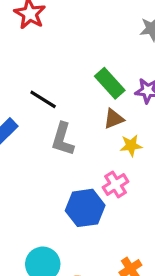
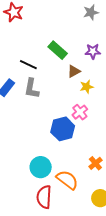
green rectangle: (110, 83) -> (58, 50), moved
gray L-shape: (63, 139) -> (32, 88), moved

